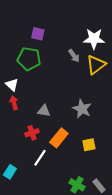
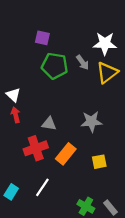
green pentagon: (29, 59) -> (55, 66), moved
gray star: (82, 109) -> (91, 122), turned -30
red cross: (32, 133) -> (36, 148), size x1.5
white line: (40, 158) -> (42, 187), moved

